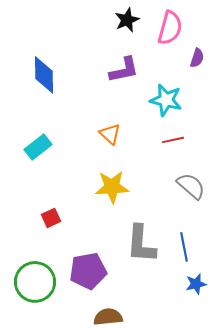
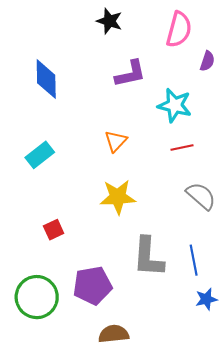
black star: (127, 20) -> (109, 21), moved, turned -30
orange triangle: (110, 134) -> (116, 141), turned 30

